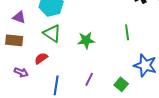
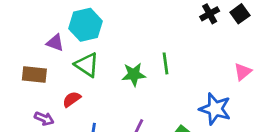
purple triangle: (19, 17) -> (55, 43), moved
green line: (127, 32) -> (165, 63), moved

